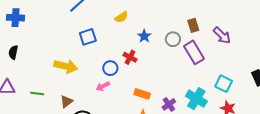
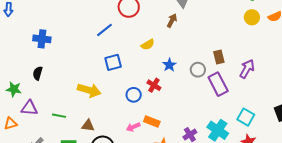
purple arrow: (222, 35) -> (247, 69), turned -108
pink arrow: (103, 86) -> (133, 127), moved
orange rectangle: (142, 94) -> (152, 121), moved
brown triangle: (67, 101) -> (88, 125), turned 40

